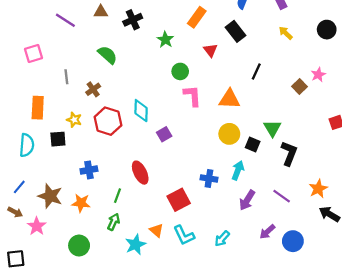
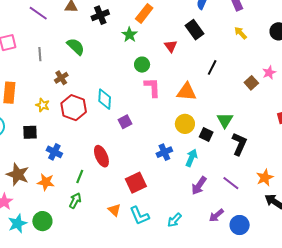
orange rectangle: (197, 17) -> (144, 13), moved
gray line: (66, 77) -> (40, 54), moved
black square: (58, 139) -> (30, 132), moved
blue cross: (89, 170) -> (54, 152), turned 35
blue cross: (209, 178) -> (164, 152), moved, turned -35
cyan star: (136, 245) -> (17, 223), moved

